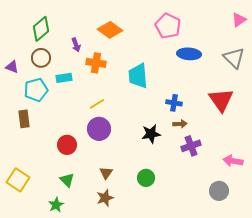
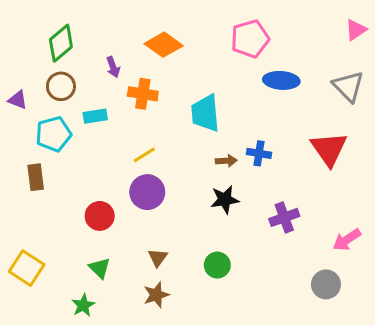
pink pentagon: (168, 26) -> (250, 39), turned 30
brown arrow: (180, 124) -> (226, 161), moved
pink arrow: (233, 161) -> (347, 240), turned -42

